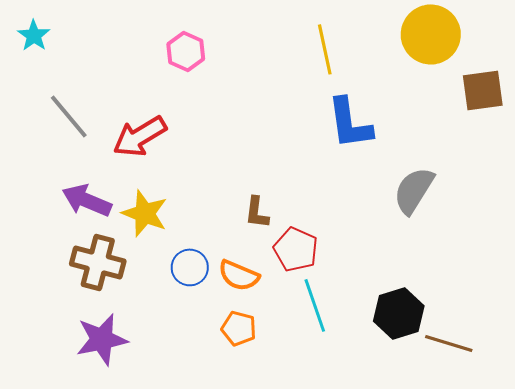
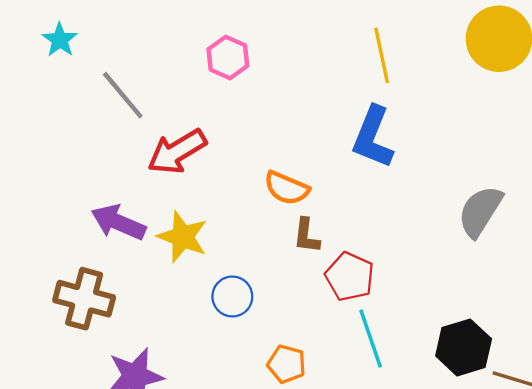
gray line: (69, 116) -> (123, 95), moved
blue L-shape: (350, 123) -> (373, 137), moved, turned 30
brown cross: (98, 262) -> (84, 299), moved
orange semicircle: (239, 275) -> (287, 188), moved

